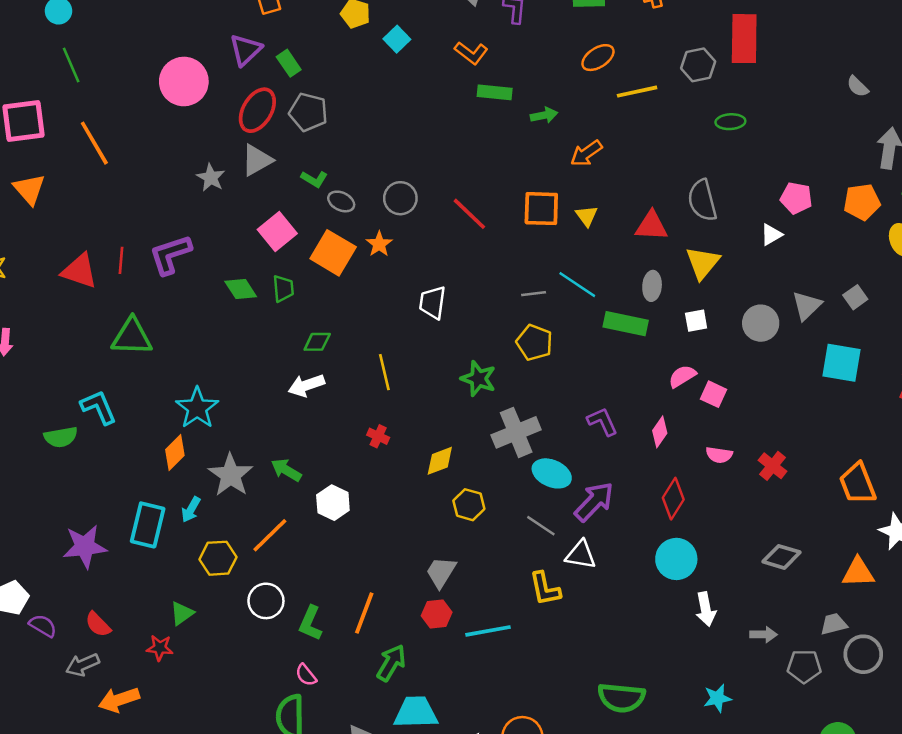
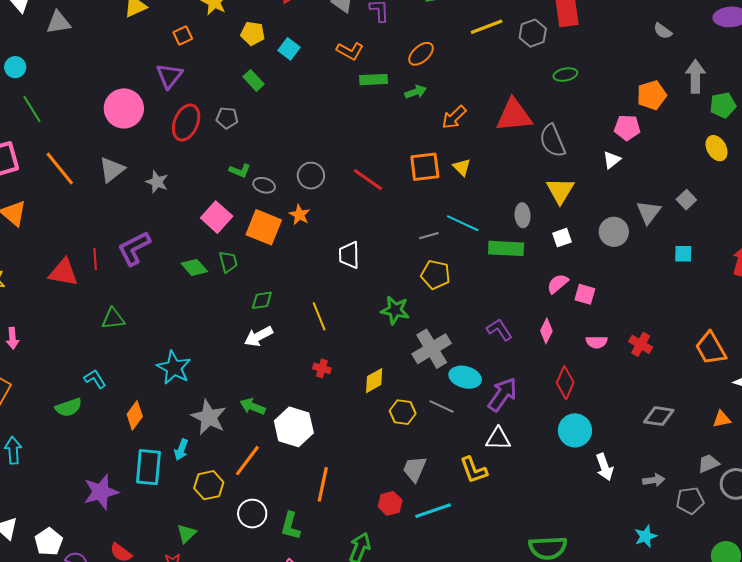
orange ellipse: (598, 58) -> (421, 54), moved
green rectangle: (289, 63) -> (253, 80), moved
yellow line: (637, 92) -> (487, 27), moved
gray pentagon: (308, 112) -> (227, 118), size x0.7
gray triangle: (257, 160) -> (112, 170), moved
orange pentagon: (862, 202) -> (652, 95), moved
red triangle: (651, 226) -> (514, 115), moved, size x1.4
green triangle: (132, 337) -> (113, 319), size x0.7
cyan square: (841, 363) -> (683, 254), size x0.6
cyan L-shape: (99, 407) -> (95, 379), size x0.7
orange diamond: (175, 452) -> (135, 415), moved
white hexagon: (333, 503) -> (294, 427), size x1.4
gray line: (541, 526) -> (442, 407), moved
gray trapezoid: (441, 572) -> (415, 469), moved
orange triangle: (858, 572) -> (722, 419), size x0.7
orange line: (364, 613) -> (323, 484), moved
cyan star: (717, 698) -> (646, 536), moved

